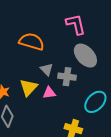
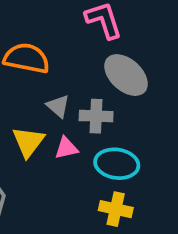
cyan ellipse: (95, 102) -> (117, 164), moved, turned 60

